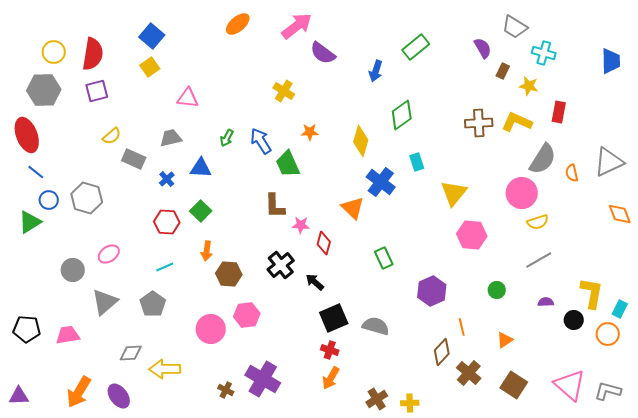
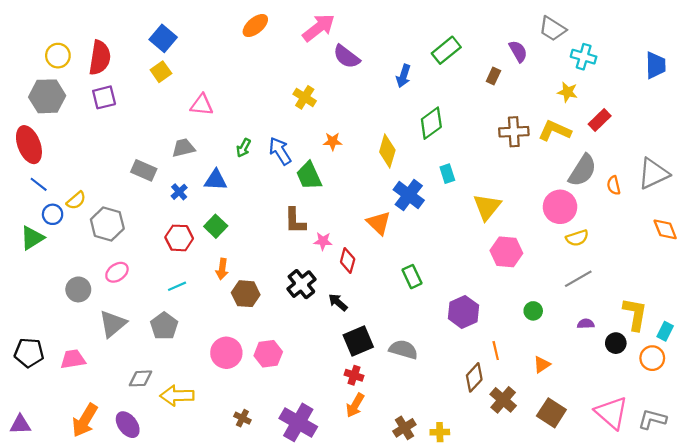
brown rectangle: (503, 71) -> (493, 76), moved
red rectangle: (559, 112) -> (600, 120), turned 35
yellow semicircle: (112, 136) -> (76, 200), moved
gray hexagon: (87, 198) -> (107, 224), moved
pink hexagon: (247, 315) -> (268, 354), moved
purple cross: (263, 379) -> (298, 422), moved

